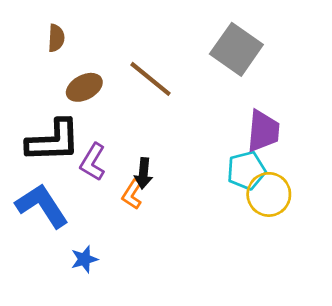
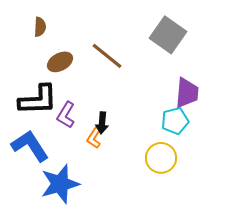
yellow circle: (269, 194) -> (161, 158), moved
blue star: (84, 259) -> (60, 184), size x2.0

